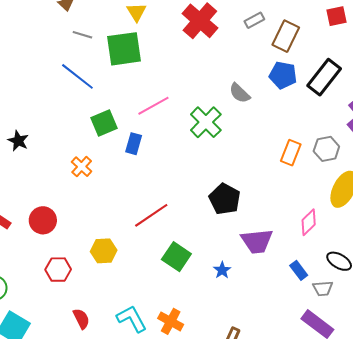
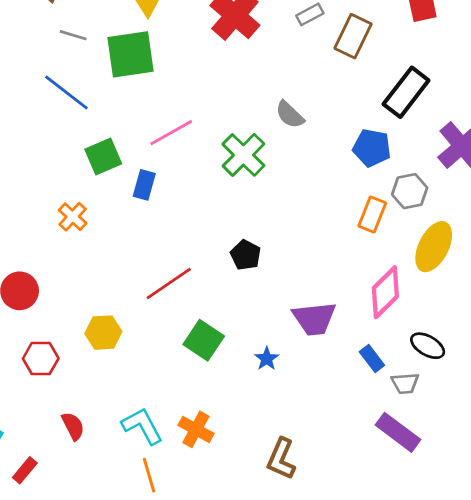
blue pentagon: (283, 75) -> (372, 148), moved
orange rectangle: (291, 153) -> (372, 214), moved
black pentagon: (225, 199) -> (246, 255), moved, size x0.7
pink diamond: (309, 222) -> (385, 292), size x1.4

